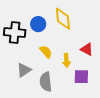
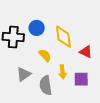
yellow diamond: (63, 19) -> (63, 37), moved
yellow arrow: (66, 60) -> (63, 72), moved

